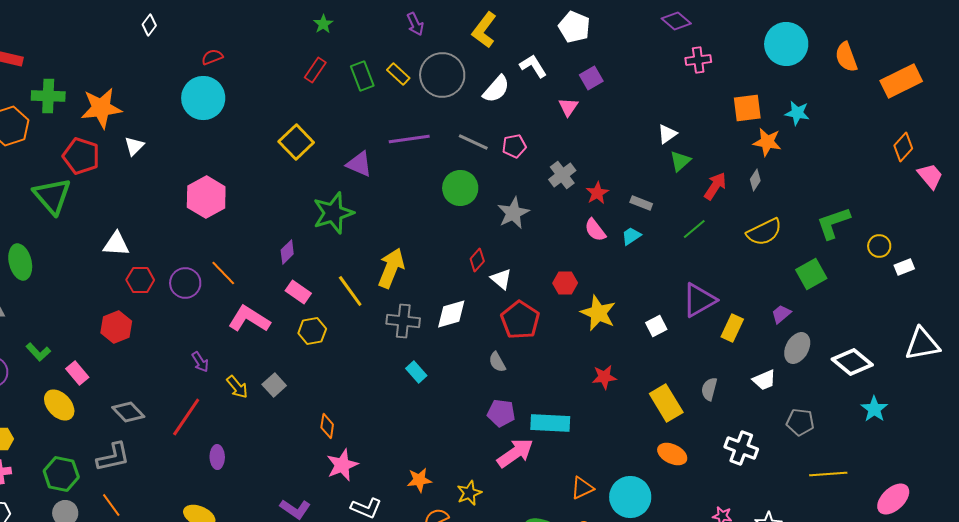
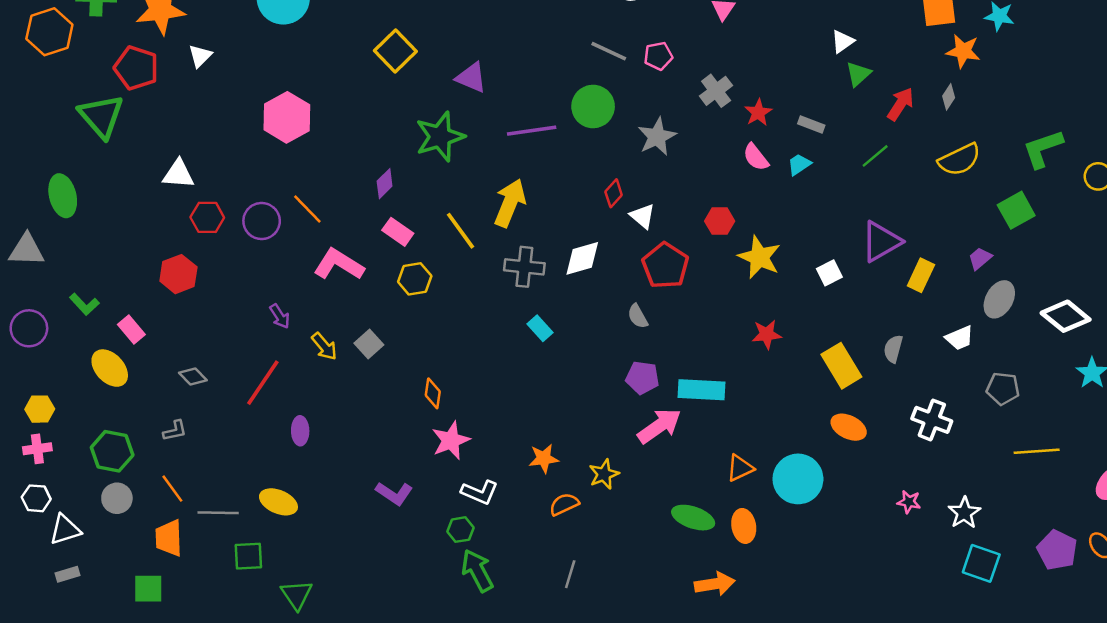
purple line: (409, 139) -> (532, 131), moved
gray diamond: (128, 412) -> (193, 377), size x0.7
gray L-shape: (113, 457) -> (175, 431), size x0.6

